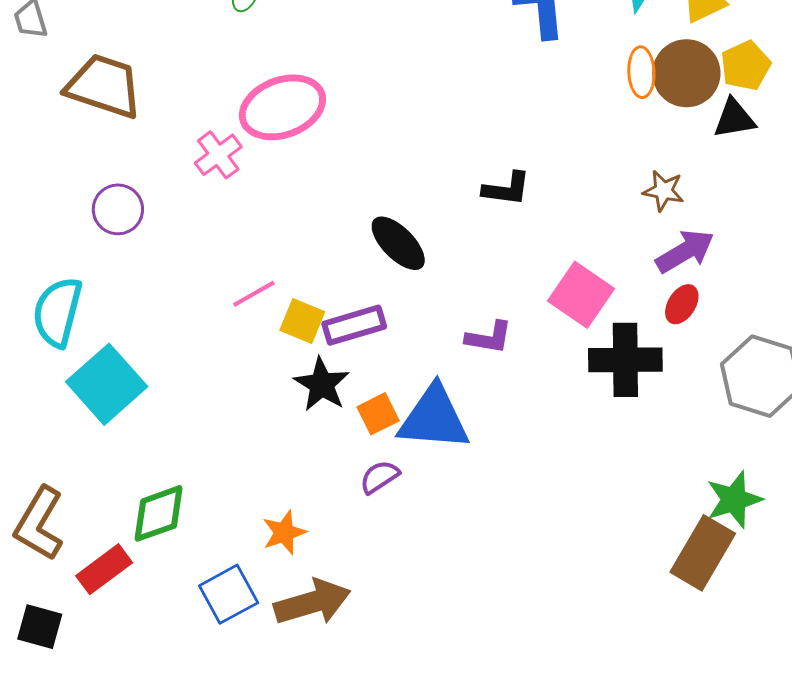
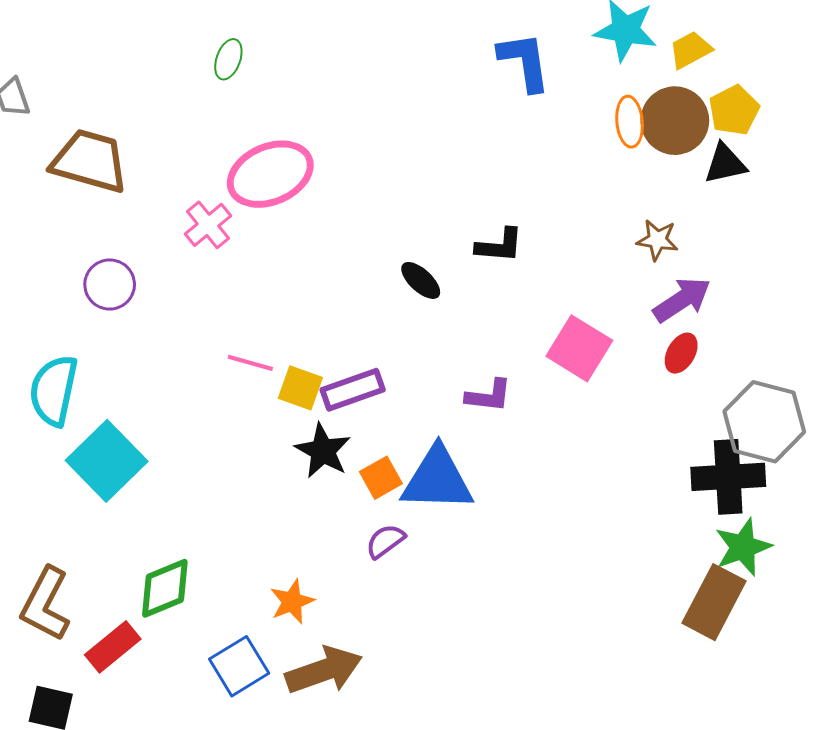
black ellipse: (398, 243) -> (421, 280), moved, size x0.7
pink line: (254, 294) -> (250, 363), turned 48
black cross: (625, 360) -> (728, 477), moved

